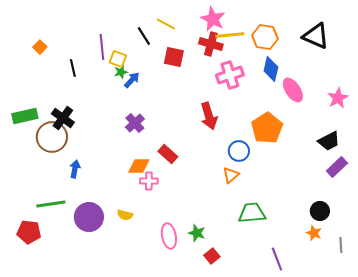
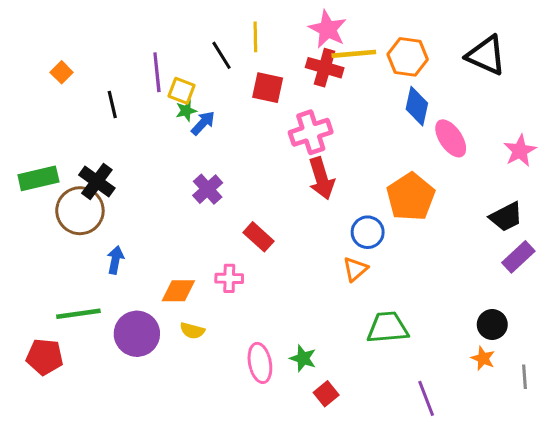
yellow line: (166, 24) -> (255, 37), turned 60
pink cross: (230, 75) -> (311, 132), moved
orange diamond: (139, 166) -> (178, 291), moved

